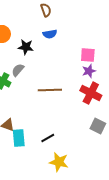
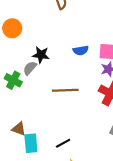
blue semicircle: (50, 34) -> (81, 50), moved
black star: (26, 47) -> (41, 55), moved

